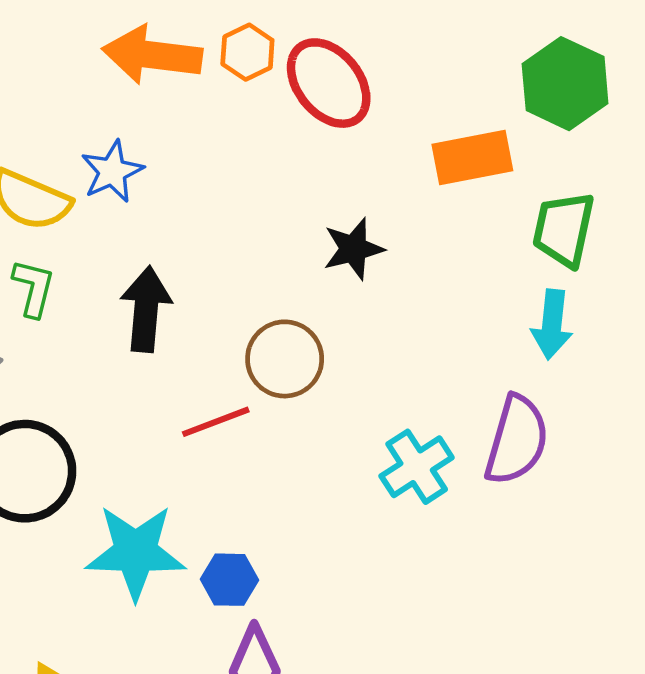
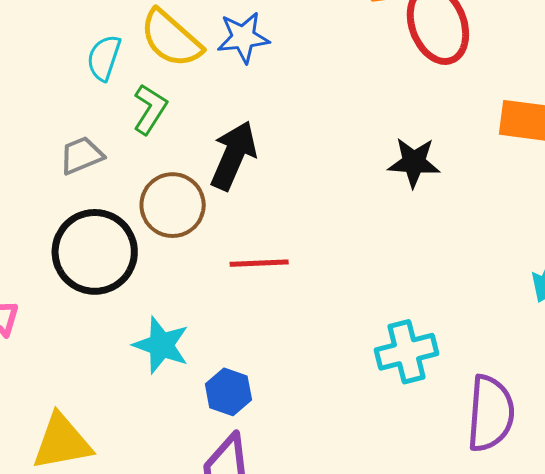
brown circle: (285, 359) -> (173, 205), moved
purple semicircle: (517, 440) -> (490, 413), moved, turned -30
cyan star: (135, 552) -> (161, 345), size x0.7

